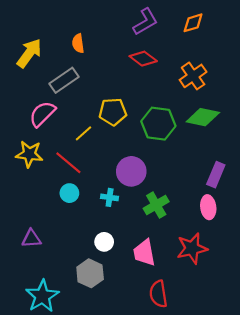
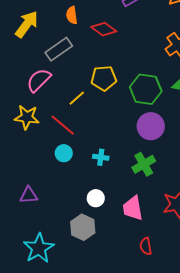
red diamond: (143, 59) -> (104, 29), moved
purple circle: (131, 171) -> (151, 126), moved
red semicircle: (158, 294) -> (146, 246), size x0.7

